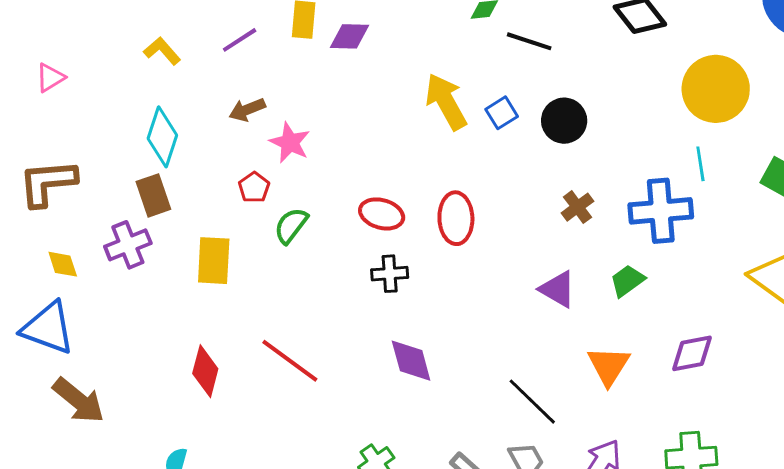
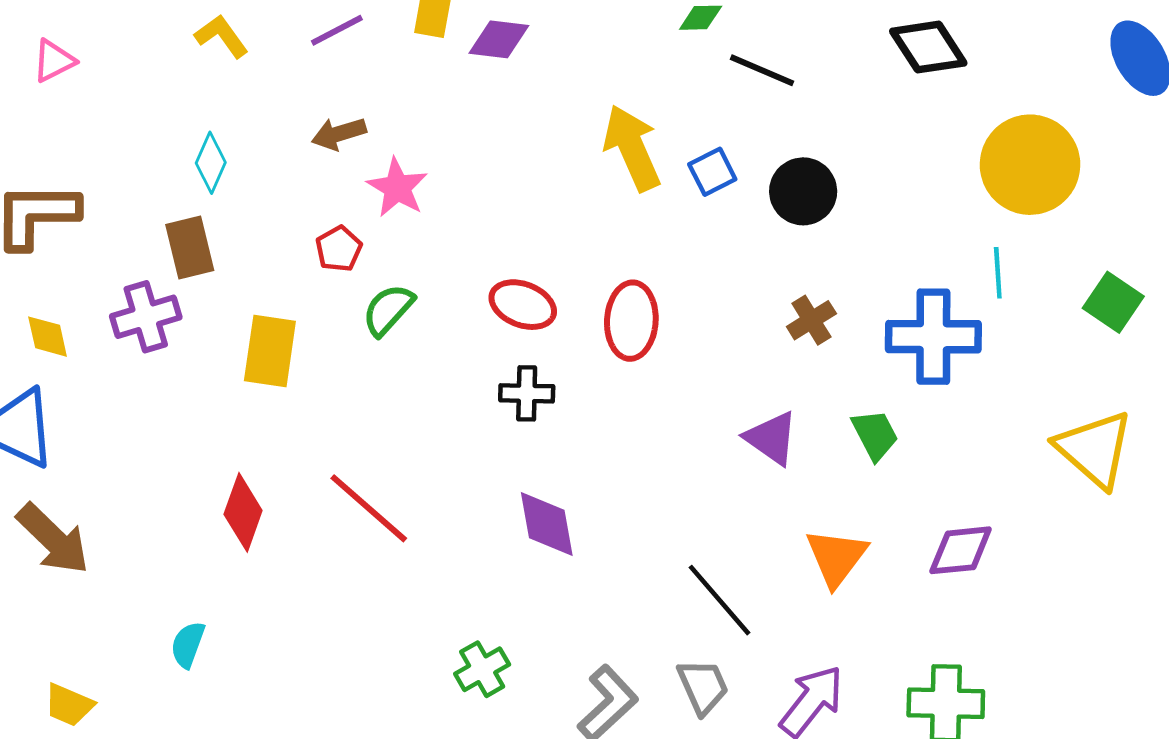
cyan diamond: (162, 137) -> (211, 163), size x0.7
green trapezoid: (627, 281) -> (875, 435), turned 93

